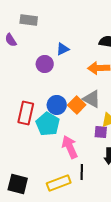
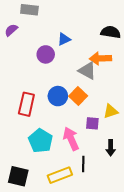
purple semicircle: (11, 40) -> (11, 30), turned 80
gray triangle: (92, 99) -> (87, 71), moved
cyan pentagon: (48, 124) -> (41, 141), moved
purple square: (101, 132) -> (92, 123), moved

